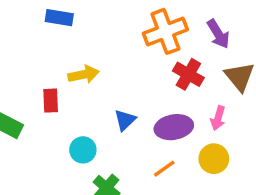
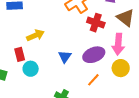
pink arrow: (218, 118) -> (118, 44), size x1.5
cyan circle: (83, 150) -> (31, 69), moved

